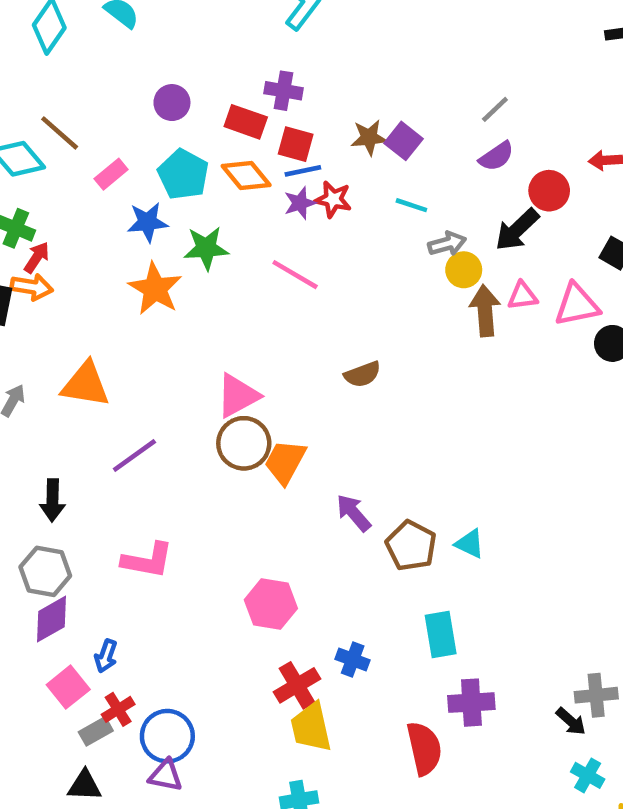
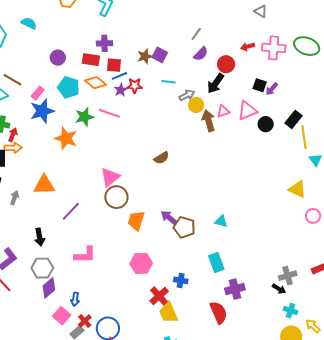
blue star: (147, 222) -> (42, 111), moved, size x1.4
pink line: (295, 275) -> (109, 113), moved
orange trapezoid: (285, 462) -> (136, 221), moved
brown pentagon: (411, 546) -> (184, 227), moved

